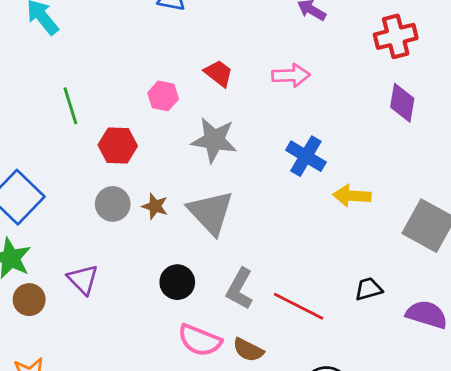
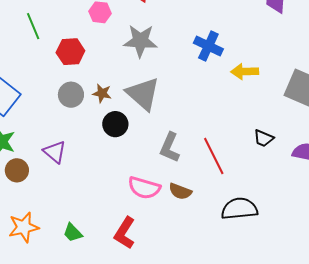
black circle: (177, 282) -> (115, 124), moved
black trapezoid: (369, 289) -> (264, 138), turned -135
red line: (299, 306) -> (214, 156), turned 42

